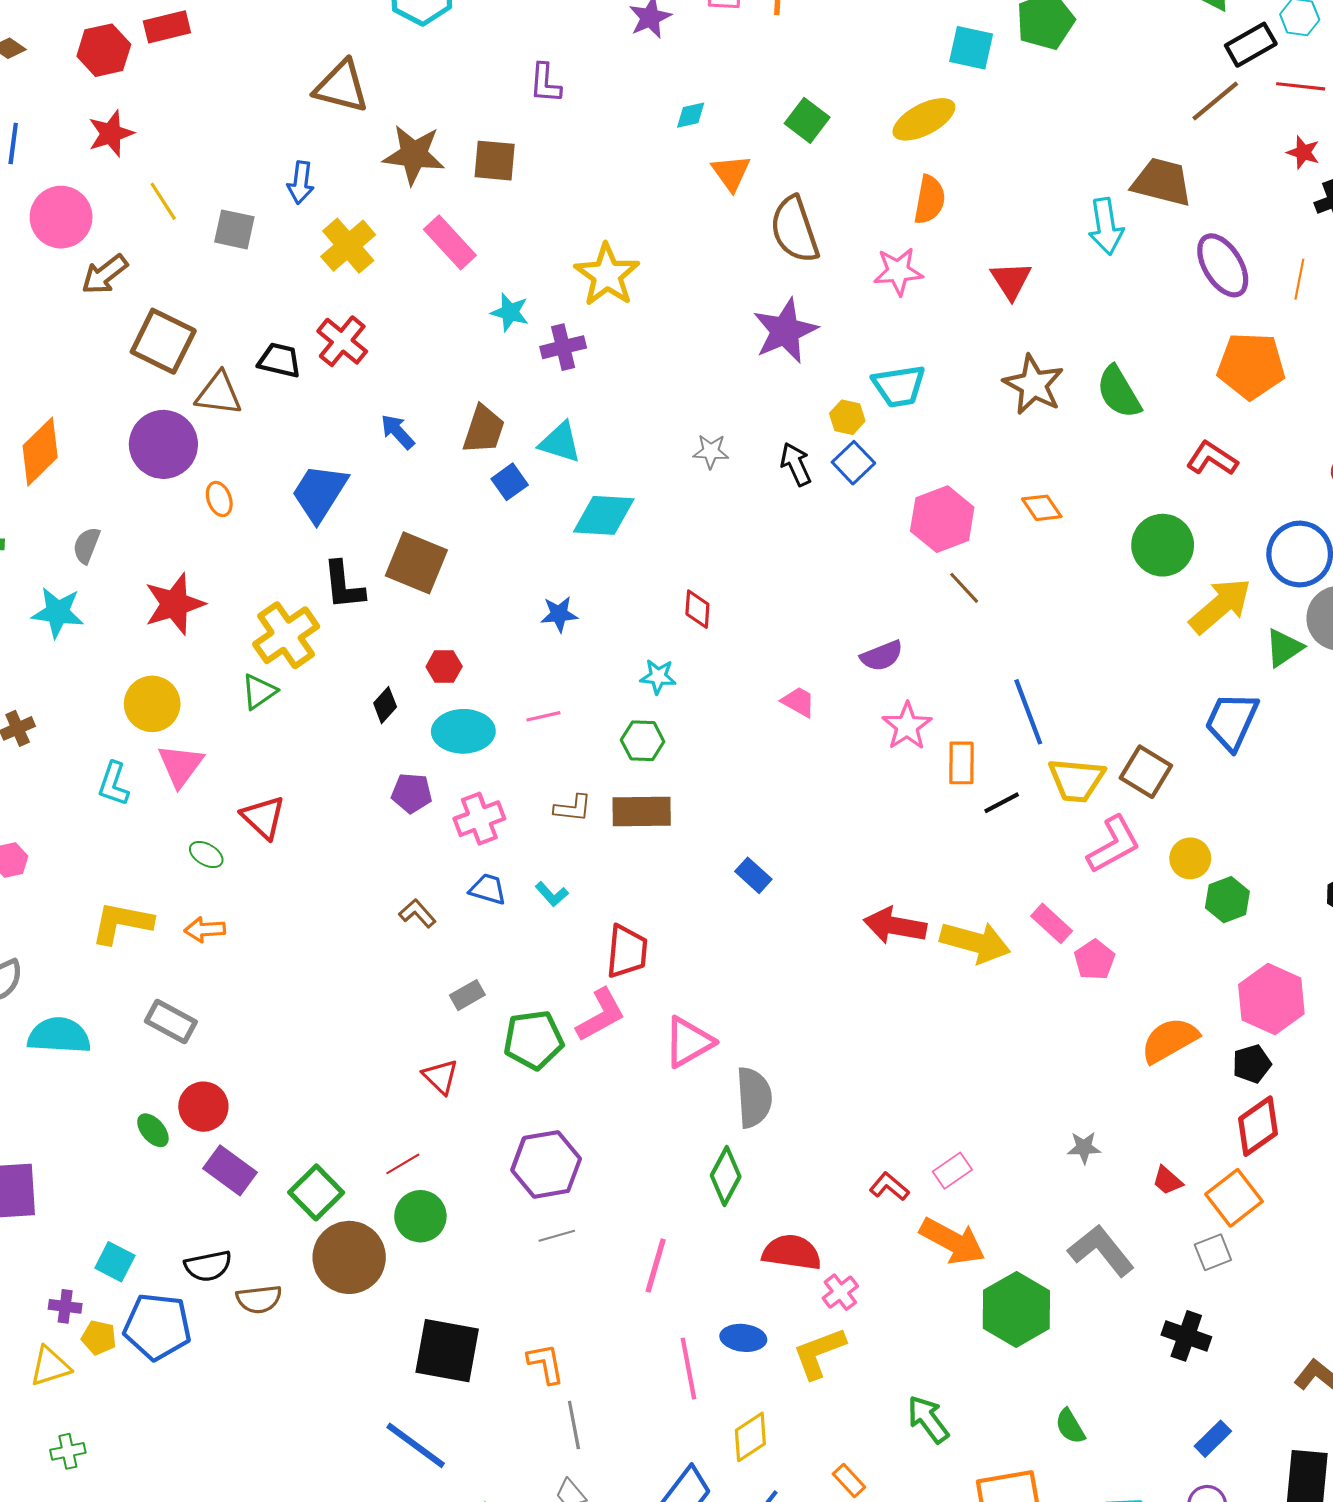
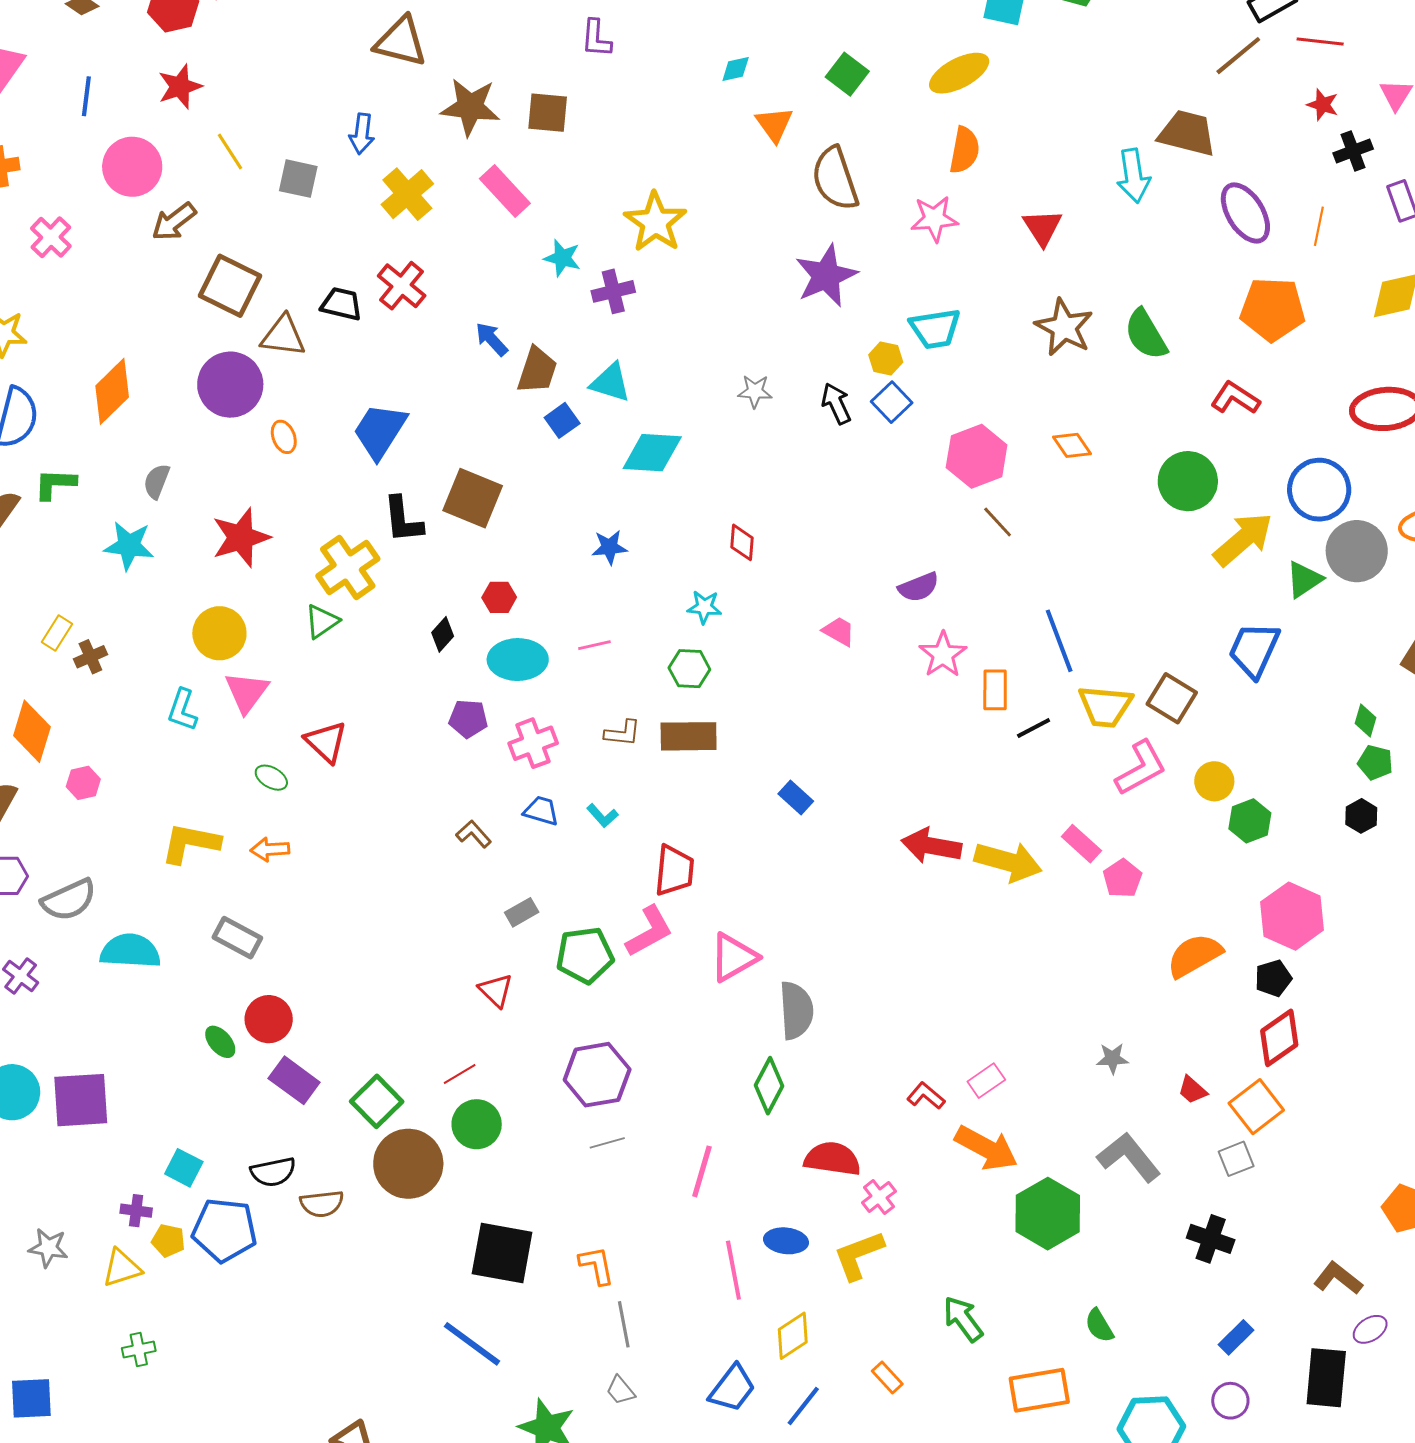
blue arrow: (398, 432) -> (492, 339), moved

